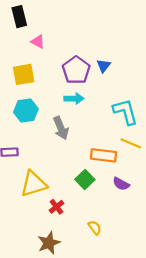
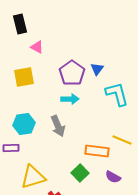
cyan hexagon: (26, 111) -> (24, 124), moved
cyan L-shape: (125, 112) -> (117, 94), moved

